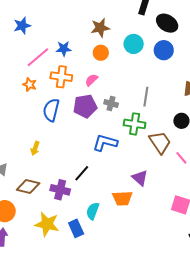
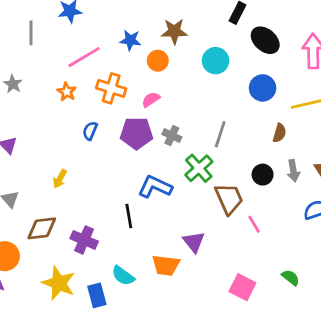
blue star: (64, 49) -> (130, 40), moved
blue circle: (164, 50) -> (263, 88), moved
orange circle: (101, 53) -> (158, 61), moved
blue semicircle: (51, 110) -> (90, 131), size x0.6
green cross: (135, 124) -> (199, 168), turned 30
black line: (82, 173) -> (129, 216), moved, turned -60
brown diamond: (28, 187) -> (42, 228), turned -30
cyan semicircle: (93, 211) -> (123, 276), turned -84

